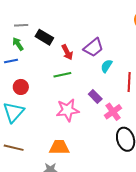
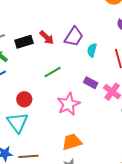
black rectangle: (44, 37) -> (24, 42), turned -30
red arrow: (67, 52) -> (47, 37), moved
red circle: (21, 87) -> (24, 99), moved

